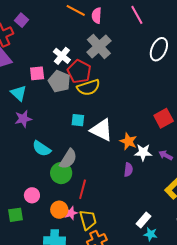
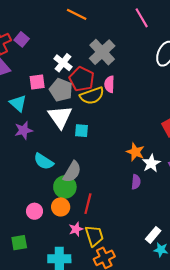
pink semicircle: (97, 16) -> (109, 84), moved
purple square: (21, 20) -> (22, 39), moved
white triangle: (102, 130) -> (60, 117), moved, turned 30
white star: (143, 152) -> (151, 163), turned -30
orange circle: (59, 210) -> (61, 207), moved
green square: (16, 215) -> (19, 243), moved

